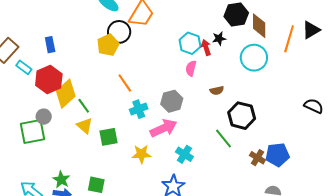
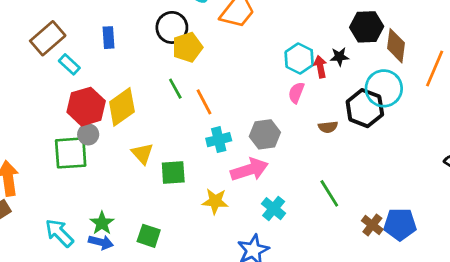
black circle: (119, 32) -> (172, 27), moved
red hexagon: (49, 80) -> (86, 107), moved
green line: (84, 106) -> (175, 89), moved
black hexagon: (242, 116) -> (365, 108), moved

